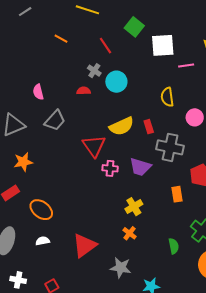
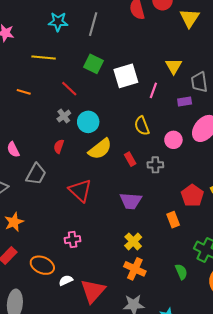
pink line: (186, 65) -> (153, 90), turned -49
gray cross: (94, 71) -> (64, 116), turned 32
red semicircle: (84, 91) -> (59, 146), moved, turned -56
yellow semicircle: (122, 126) -> (100, 149), moved
gray cross: (170, 147) -> (155, 165), moved, size x0.6
pink cross: (110, 168) -> (73, 240), moved
orange cross: (130, 233) -> (135, 269), size x1.5
white semicircle: (43, 241) -> (66, 280), moved

